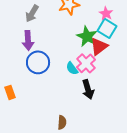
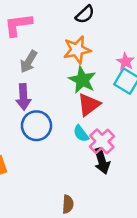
green star: (87, 36) -> (82, 80), moved
red triangle: (99, 46) -> (89, 105), moved
pink cross: (86, 63) -> (102, 141), moved

